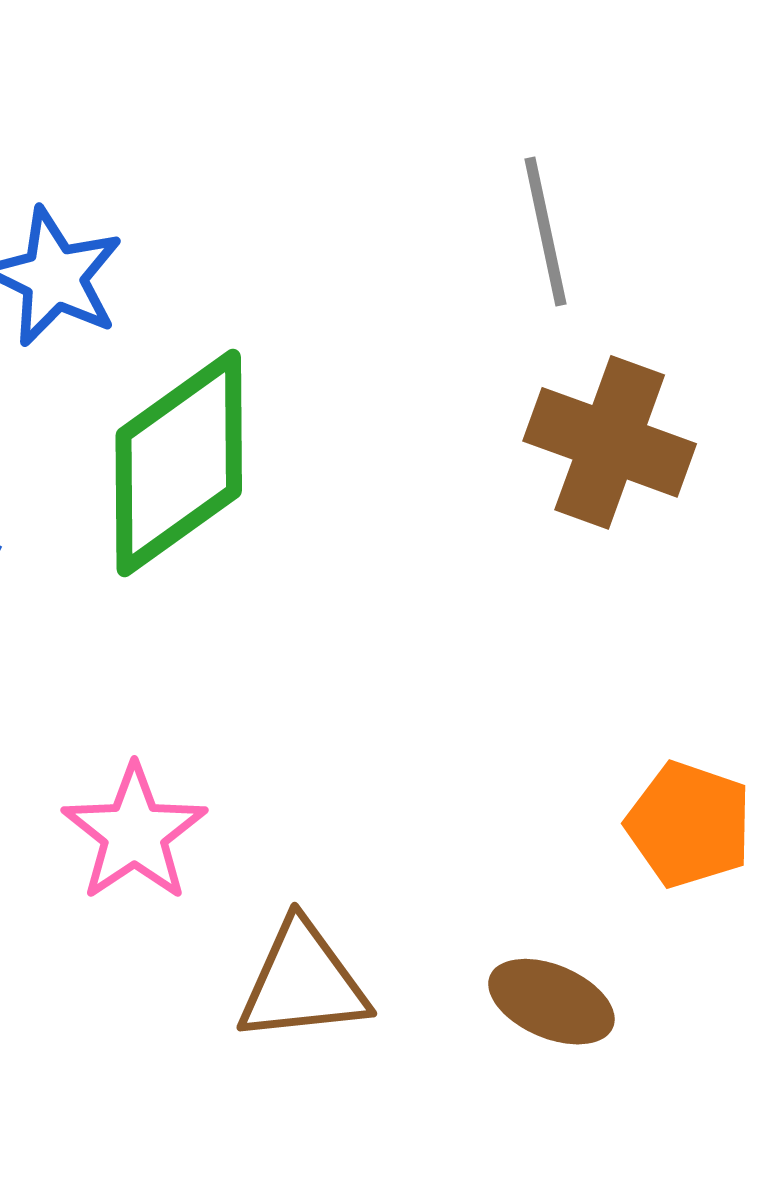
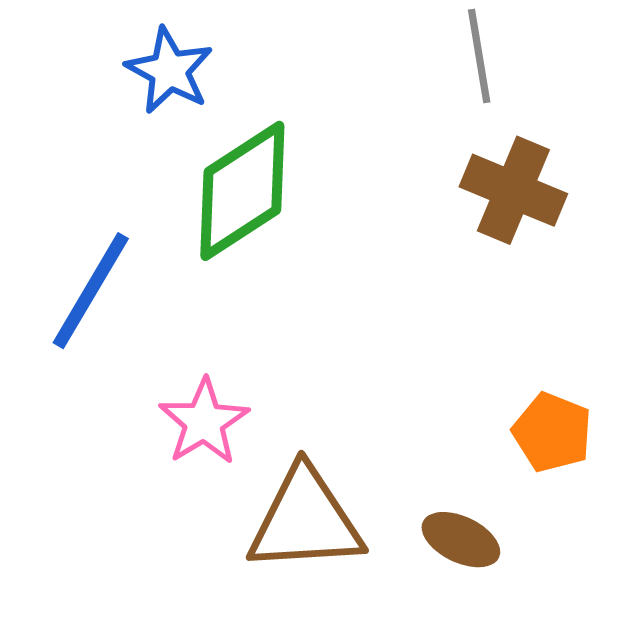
brown triangle: (303, 982) -> (305, 520), size x1.4

